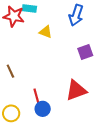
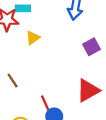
yellow triangle: (46, 32) -> (33, 38), moved, turned -48

